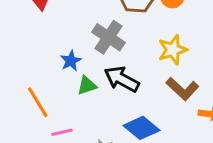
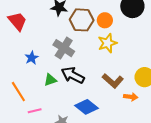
yellow star: (173, 50) -> (107, 43), moved
blue star: (71, 61) -> (32, 58), moved

